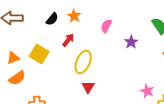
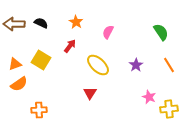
black semicircle: (52, 19) -> (41, 23), moved, turned -104
purple star: (131, 42) -> (136, 65), moved
yellow ellipse: (83, 62) -> (98, 65), moved, turned -70

